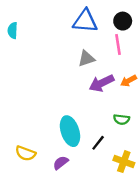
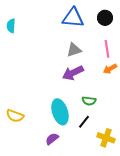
pink line: (118, 44) -> (107, 49), moved
purple arrow: (102, 83) -> (73, 73), moved
green semicircle: (122, 119) -> (89, 101), moved
yellow semicircle: (26, 153) -> (15, 116), moved

